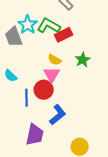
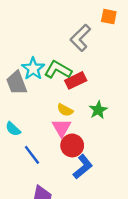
red circle: (44, 90) -> (72, 145), moved
blue line: (27, 98) -> (32, 155), turned -36
blue L-shape: (58, 115) -> (83, 167), moved

